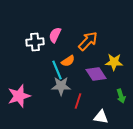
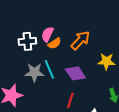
orange semicircle: (68, 61) -> (54, 43), moved
purple diamond: (96, 74) -> (75, 73), moved
gray star: (61, 86) -> (34, 72), moved

